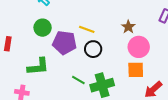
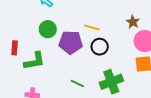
green L-shape: (38, 67) -> (34, 61), moved
green line: (78, 80) -> (77, 83), moved

